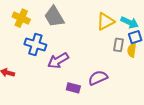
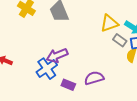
blue cross: (35, 44) -> (47, 69), moved, turned 30
gray rectangle: (118, 45) -> (120, 40), moved, turned -72

